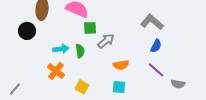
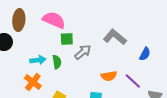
gray L-shape: (152, 22) -> (115, 37), moved
blue semicircle: (156, 46) -> (145, 54), moved
orange semicircle: (121, 65) -> (109, 76), moved

